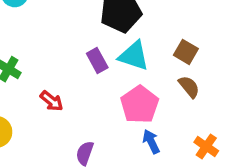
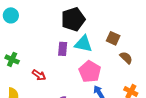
purple rectangle: (97, 61) -> (63, 49), turned 40
brown semicircle: (189, 87) -> (126, 58), moved

